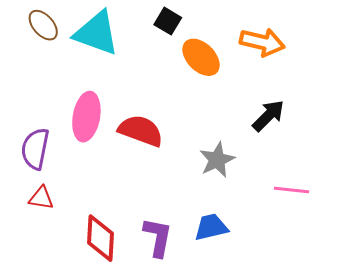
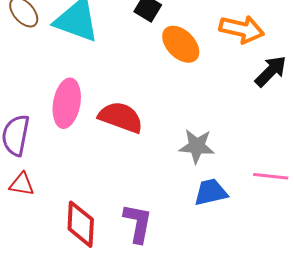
black arrow: (268, 116) -> (271, 71), moved
gray star: (217, 160) -> (197, 146), turned 30
blue trapezoid: (211, 227) -> (211, 192), moved

